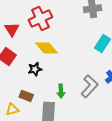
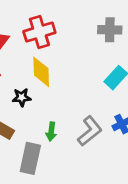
yellow diamond: (46, 48) -> (41, 72), turned 30

